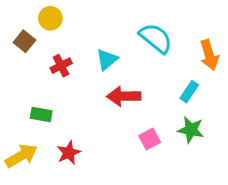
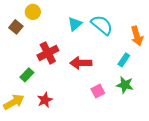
cyan triangle: (107, 60) -> (75, 24), moved
red cross: (61, 66) -> (48, 53), moved, size x1.5
green rectangle: (41, 115) -> (27, 75), turned -56

